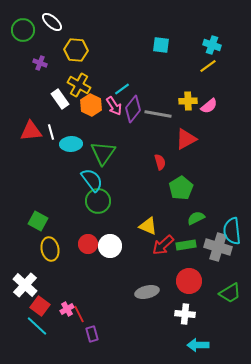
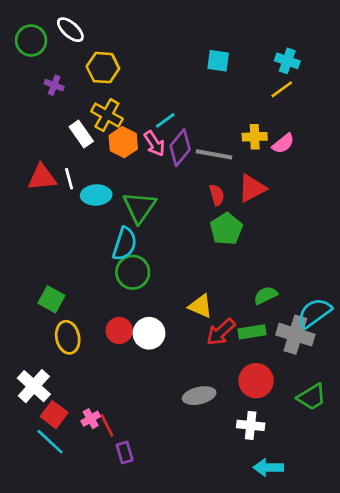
red semicircle: (160, 162) -> (217, 195), moved
cyan semicircle: (92, 180) -> (125, 244), turned 55
green pentagon: (181, 188) -> (226, 229), moved
cyan semicircle: (232, 231) -> (314, 313), turned 60

